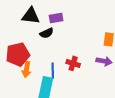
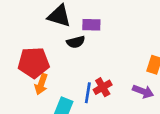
red cross: (73, 63) -> (103, 87), turned 32
blue line: (53, 71) -> (88, 93), moved

